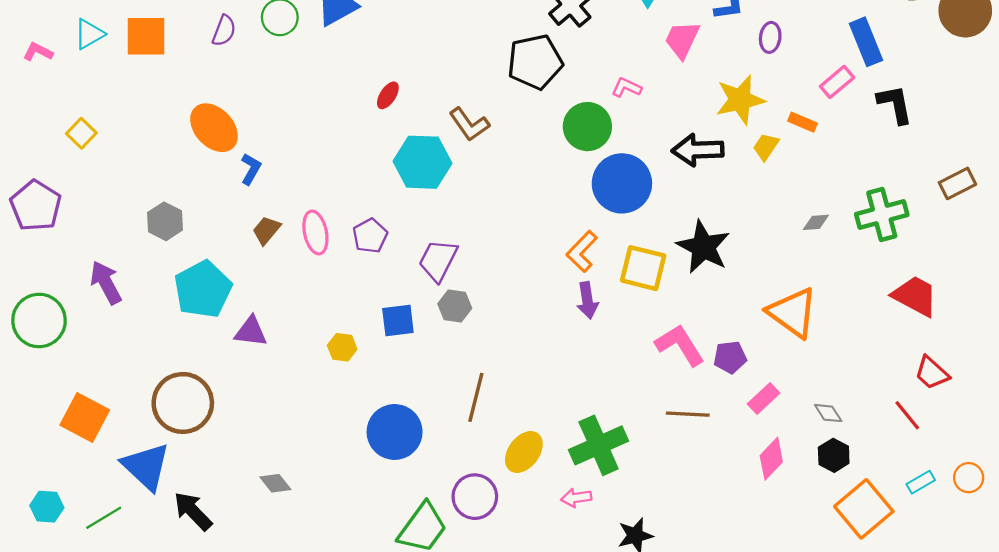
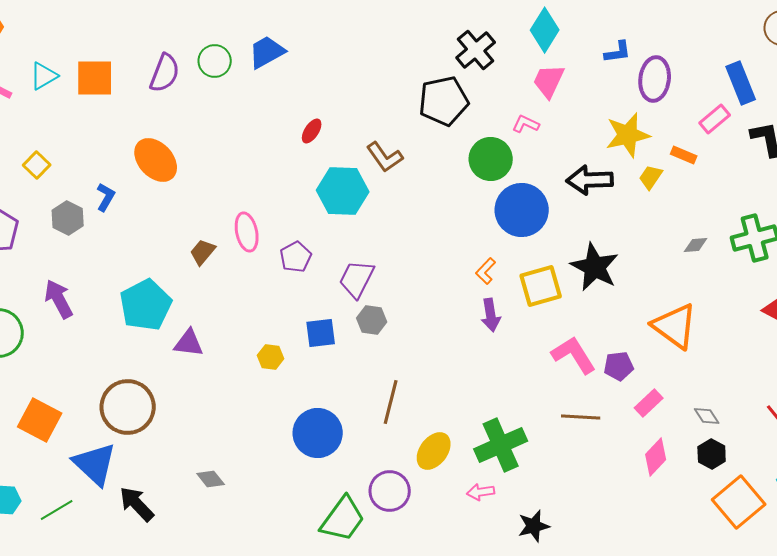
purple semicircle: (224, 31) -> (165, 73), size x1.4
purple ellipse: (770, 37) -> (655, 79), size x1.6
pink trapezoid: (682, 40) -> (549, 81), moved
blue L-shape: (251, 169) -> (106, 197), moved
gray hexagon: (165, 221) -> (68, 218), moved
pink ellipse: (315, 232) -> (247, 232), moved
orange L-shape: (582, 251) -> (486, 271), size x0.7
yellow square: (643, 268) -> (541, 286), turned -30

